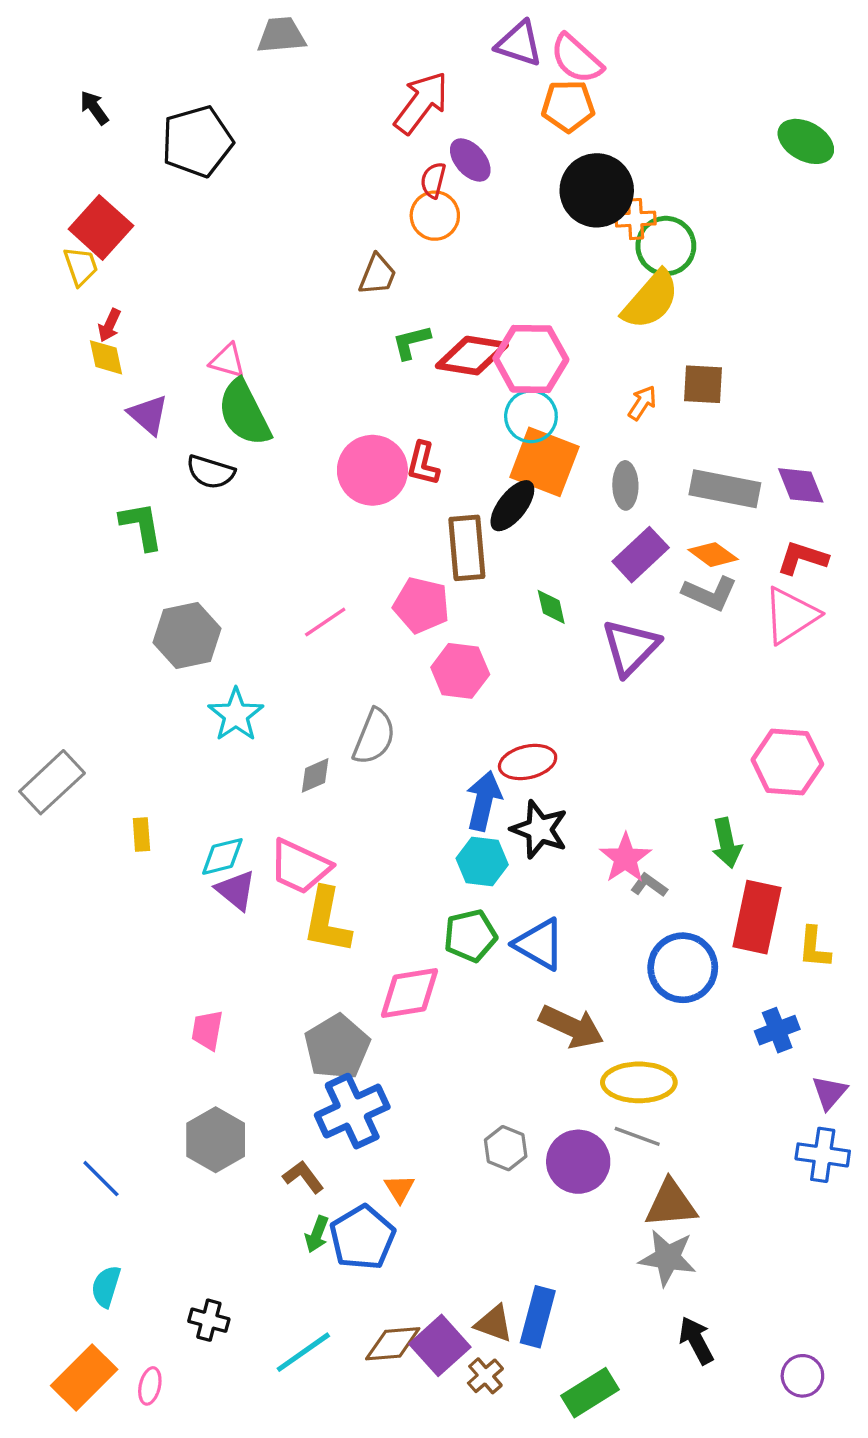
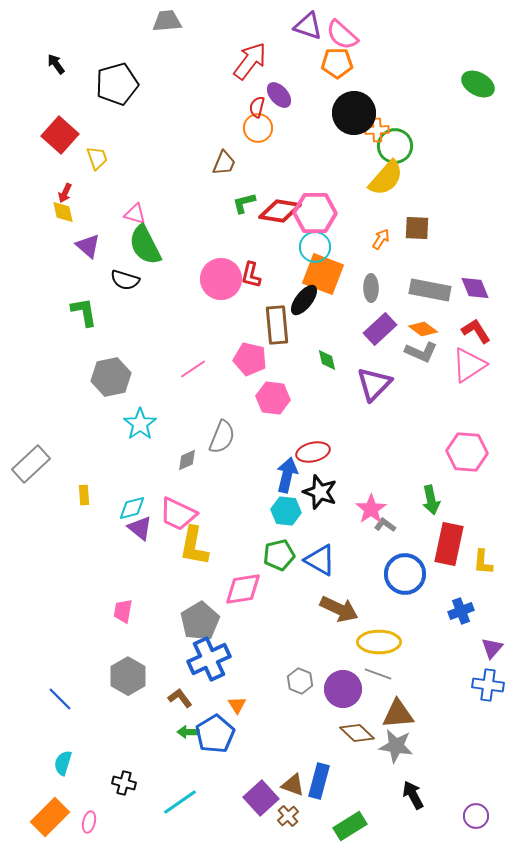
yellow trapezoid: (81, 266) -> (97, 158), moved
red L-shape: (802, 558) -> (476, 331), turned 40
green arrow: (317, 1234) -> (188, 732), turned 70
brown diamond: (393, 1344) -> (357, 733), moved, turned 48

